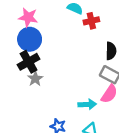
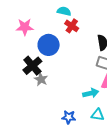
red cross: (91, 21) -> (72, 26), moved, turned -32
blue circle: (30, 39) -> (49, 45), moved

